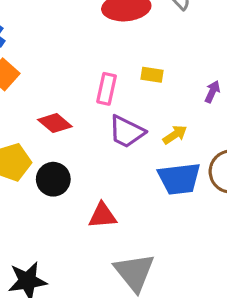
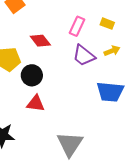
yellow arrow: (175, 135) -> (112, 51), moved
red triangle: (102, 216) -> (36, 104), moved

